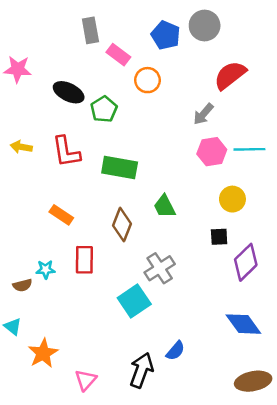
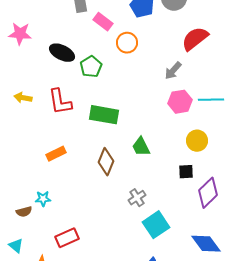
orange rectangle: (61, 215) -> (56, 154), turned -60
red rectangle: (84, 260) -> (67, 238), moved, turned 65
gray cross: (160, 268) -> (137, 198), size x0.7
cyan square: (134, 301) -> (156, 225), moved

